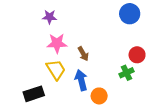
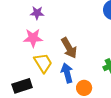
pink star: (57, 43) -> (33, 38), moved
brown arrow: (83, 54) -> (69, 48), size x1.5

